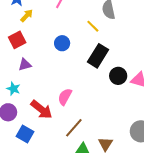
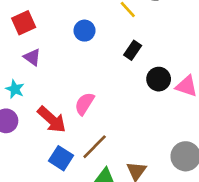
black rectangle: (98, 56) -> (133, 50), size x0.6
purple triangle: (25, 65) -> (32, 57), turned 48
blue square: (25, 134) -> (61, 158), moved

